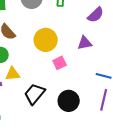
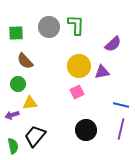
yellow circle: (46, 40) -> (79, 66), moved
black trapezoid: (35, 94) -> (35, 136), moved

